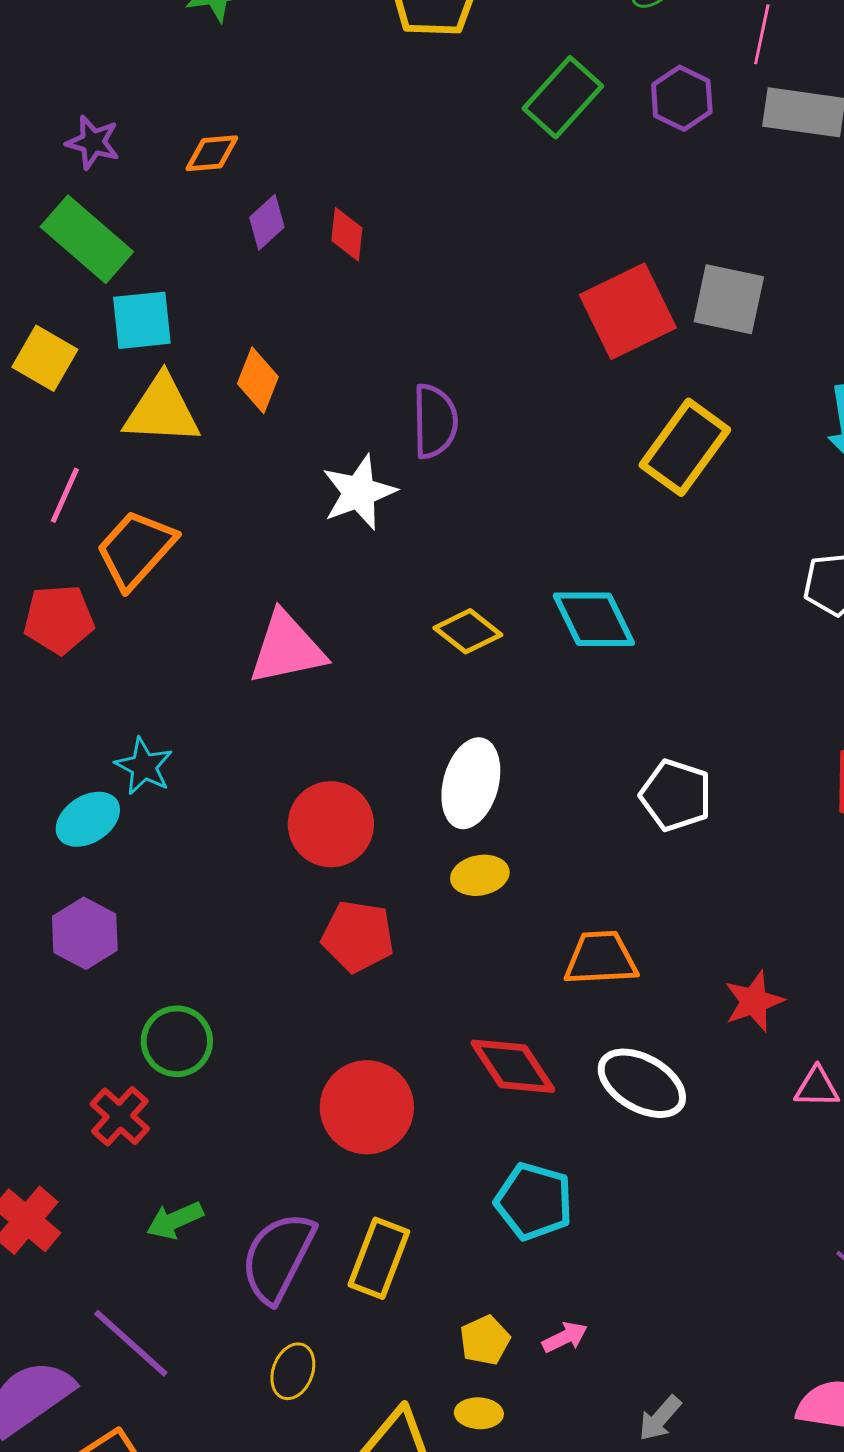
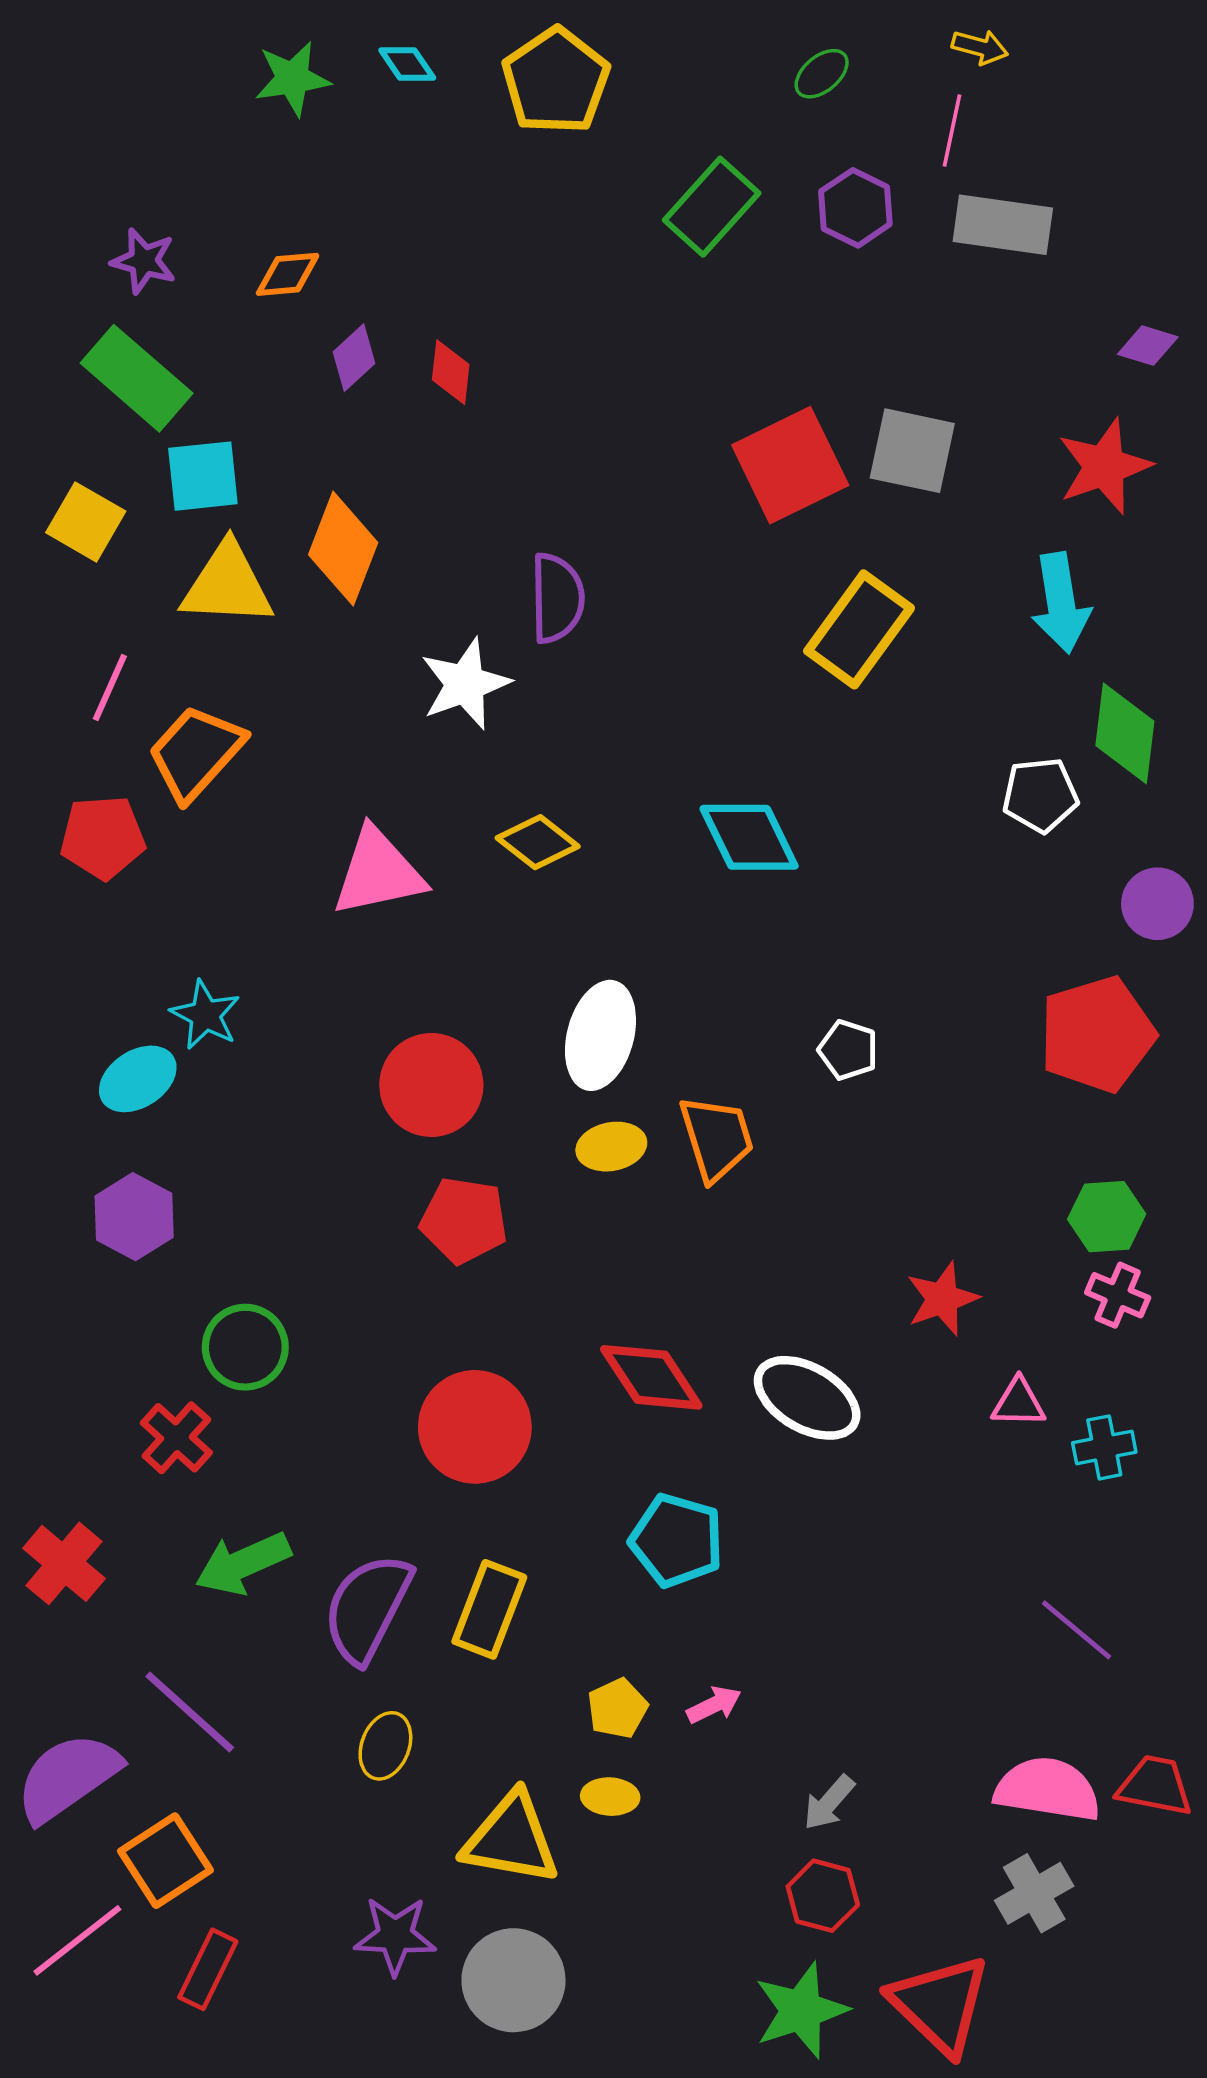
orange diamond: (258, 380) -> (343, 549), size x1.4
yellow diamond: (468, 631) -> (538, 842), moved
white pentagon: (676, 795) -> (848, 1050), size x0.7
orange trapezoid: (601, 958) -> (716, 1138), moved, turned 76
green arrow: (175, 1220) -> (243, 1563), size x1.4

